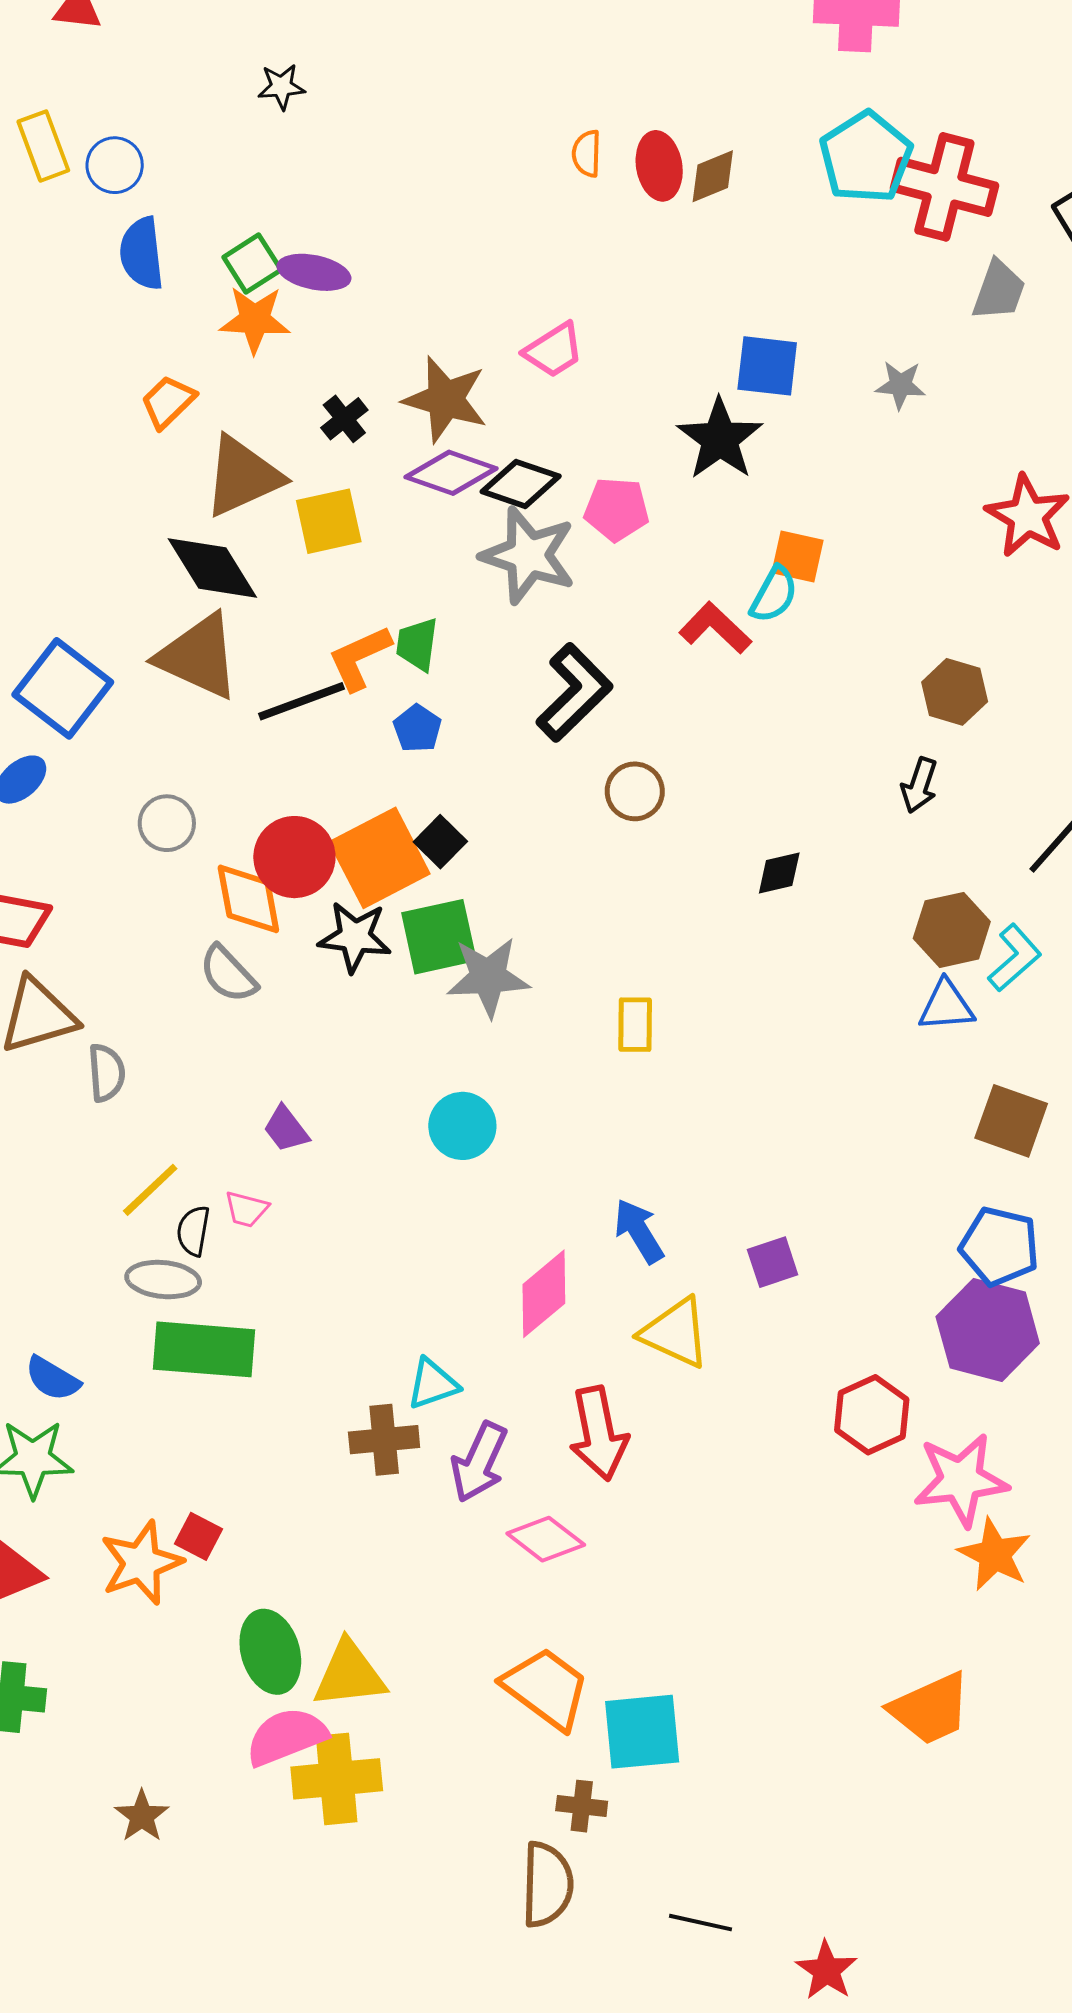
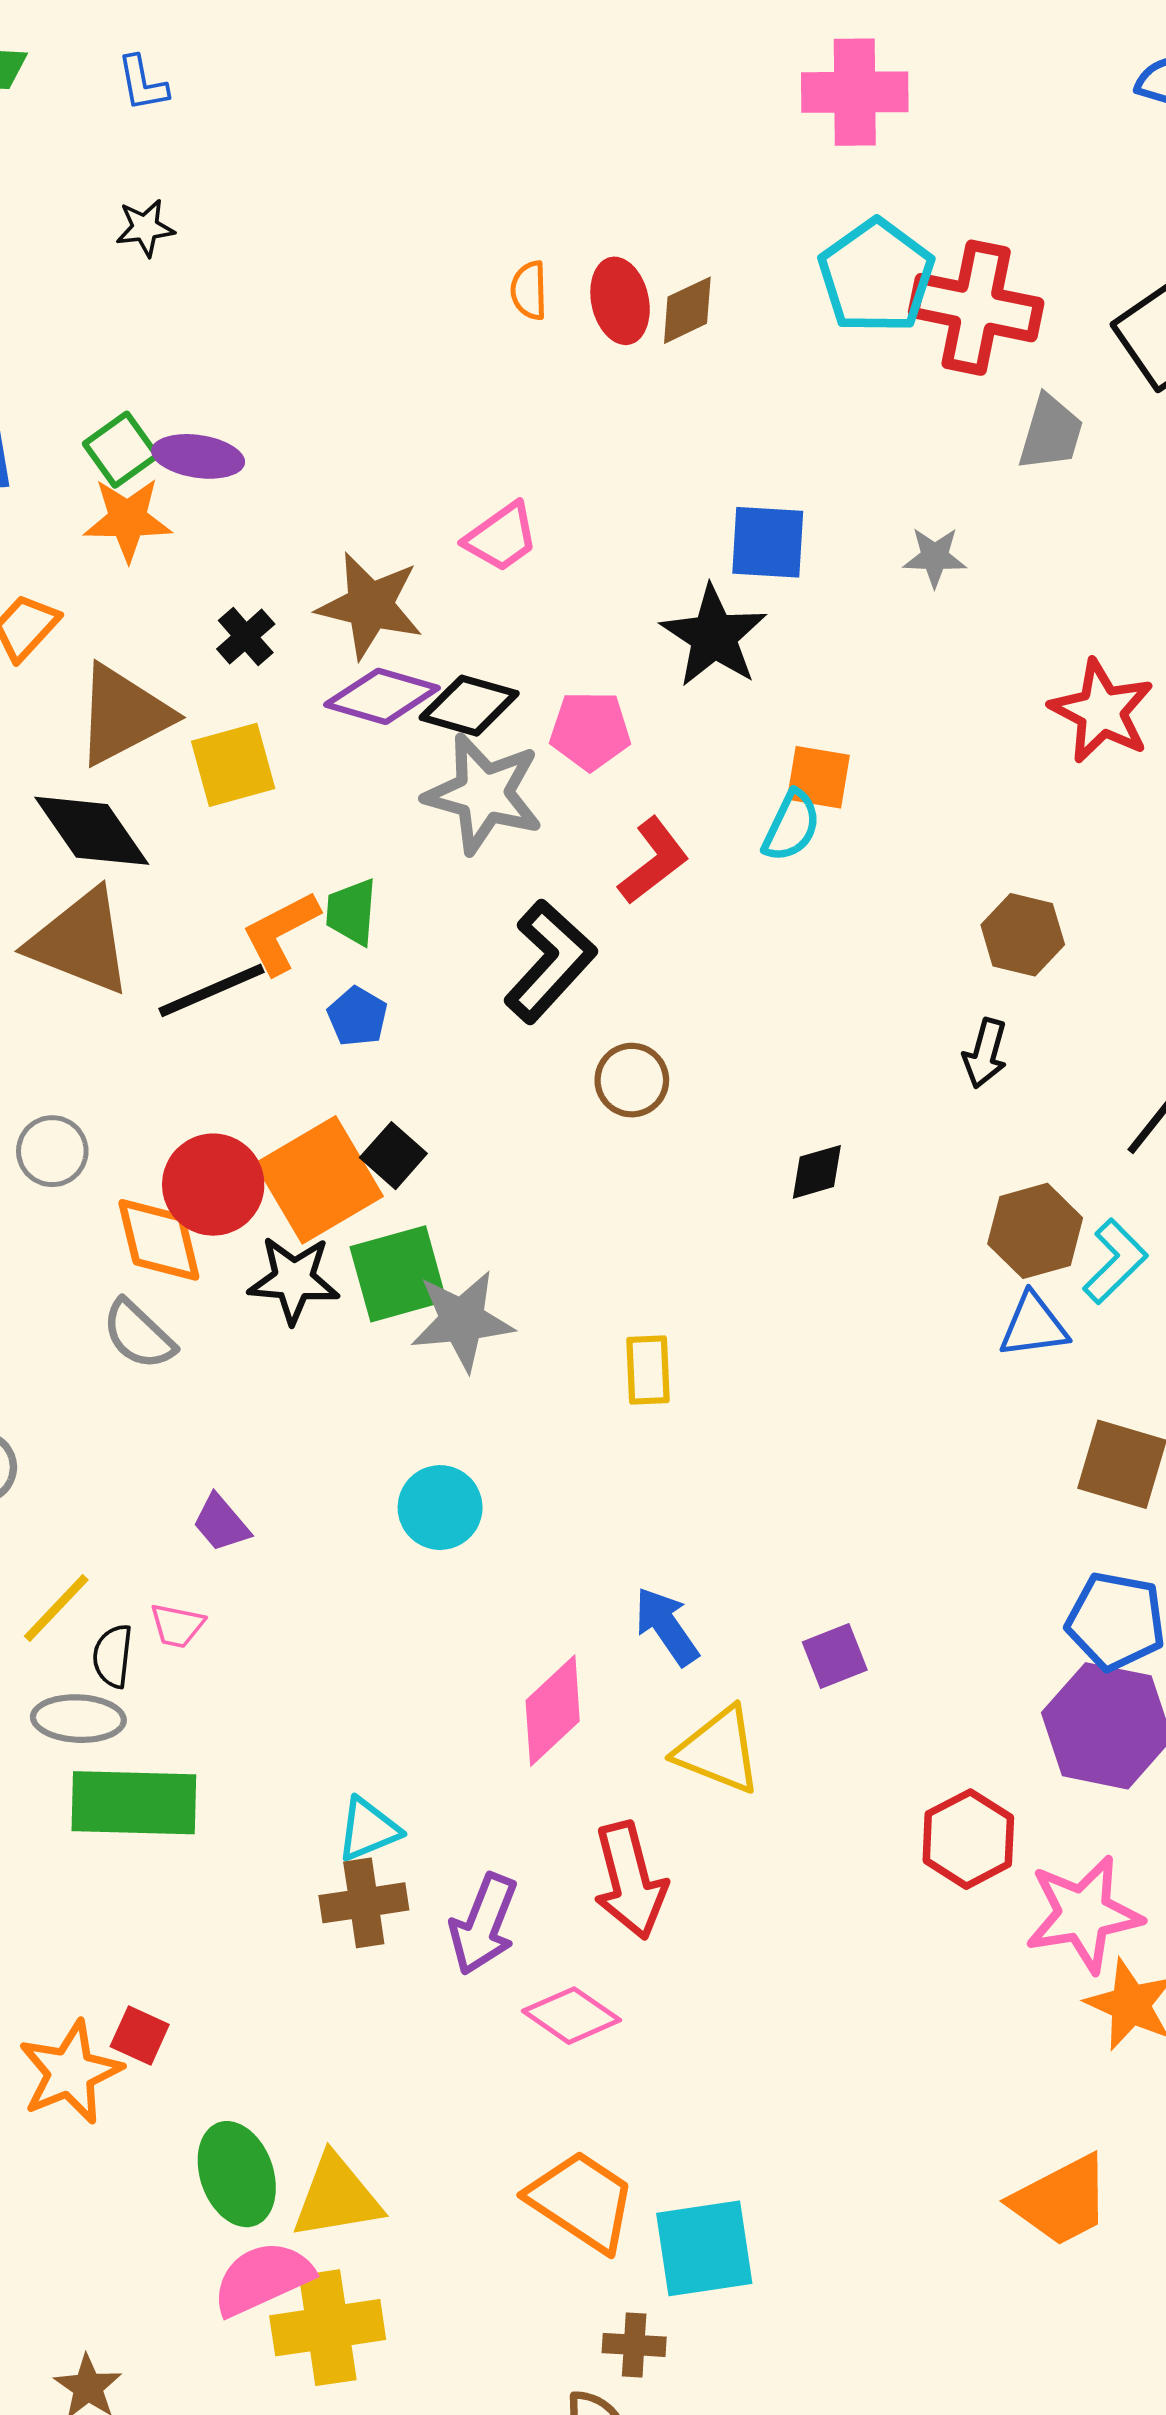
red L-shape: (715, 628) -> (654, 861), moved, turned 102
cyan triangle: (433, 1384) -> (368, 1829), moved

